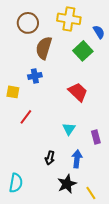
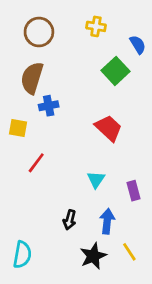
yellow cross: (69, 19) -> (96, 26), size x0.6
brown semicircle: (44, 48) -> (32, 78), moved
yellow line: (91, 193) -> (129, 252), moved

